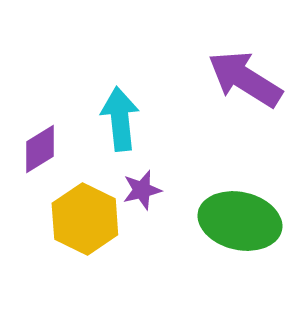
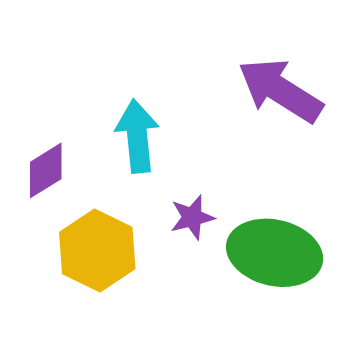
purple star: (142, 190) -> (192, 217), moved

